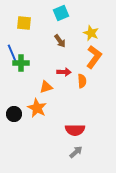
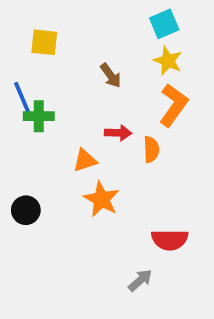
cyan square: (61, 13) -> (164, 24), moved
orange star: (37, 108) -> (101, 199), moved
red semicircle: (75, 130) -> (170, 240), moved

